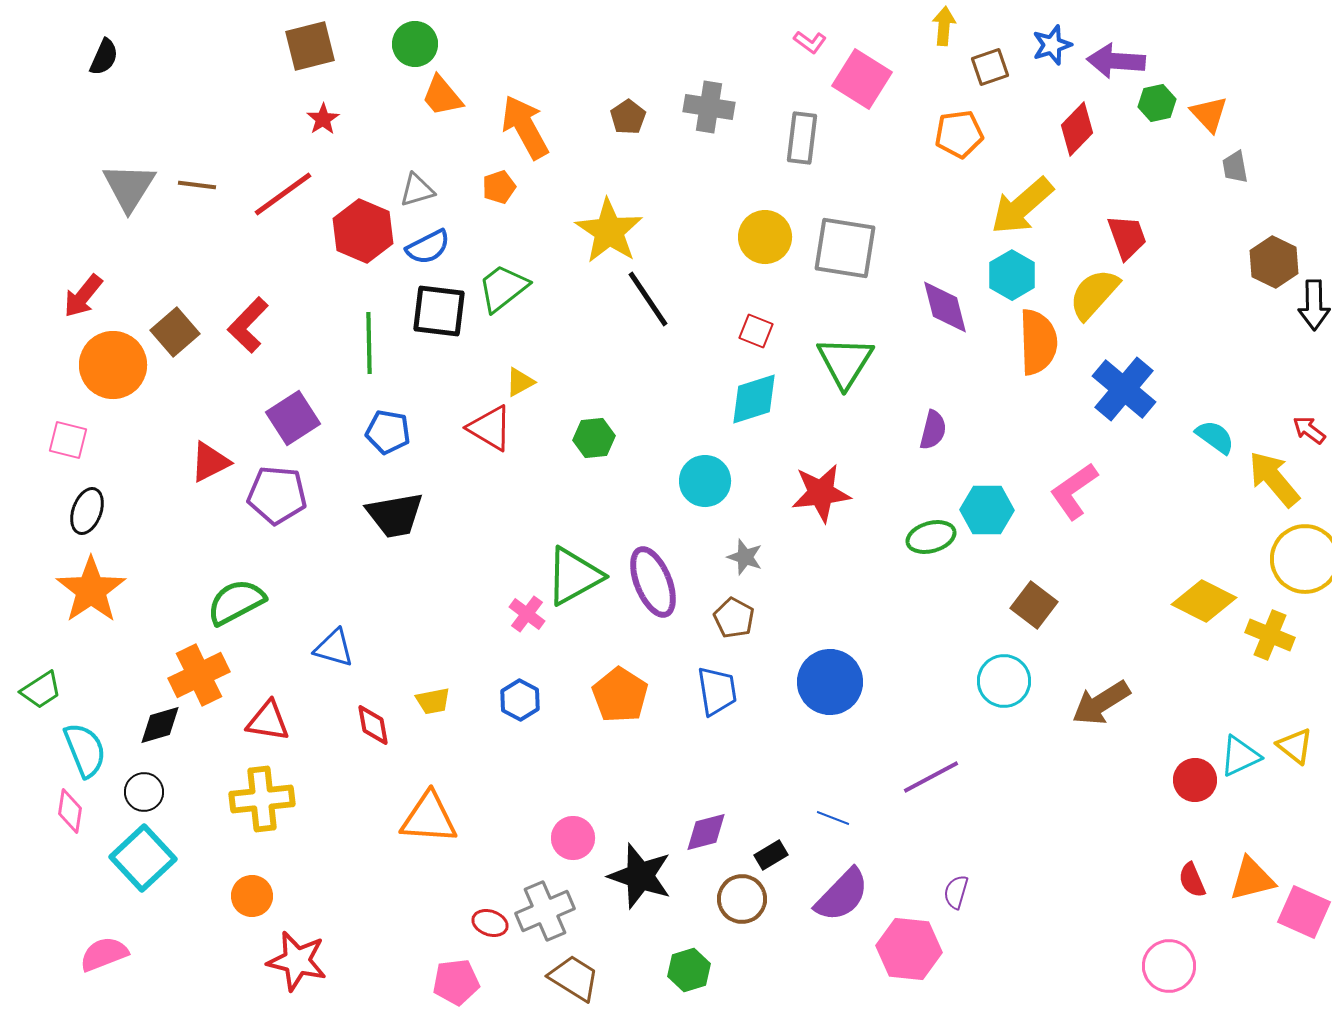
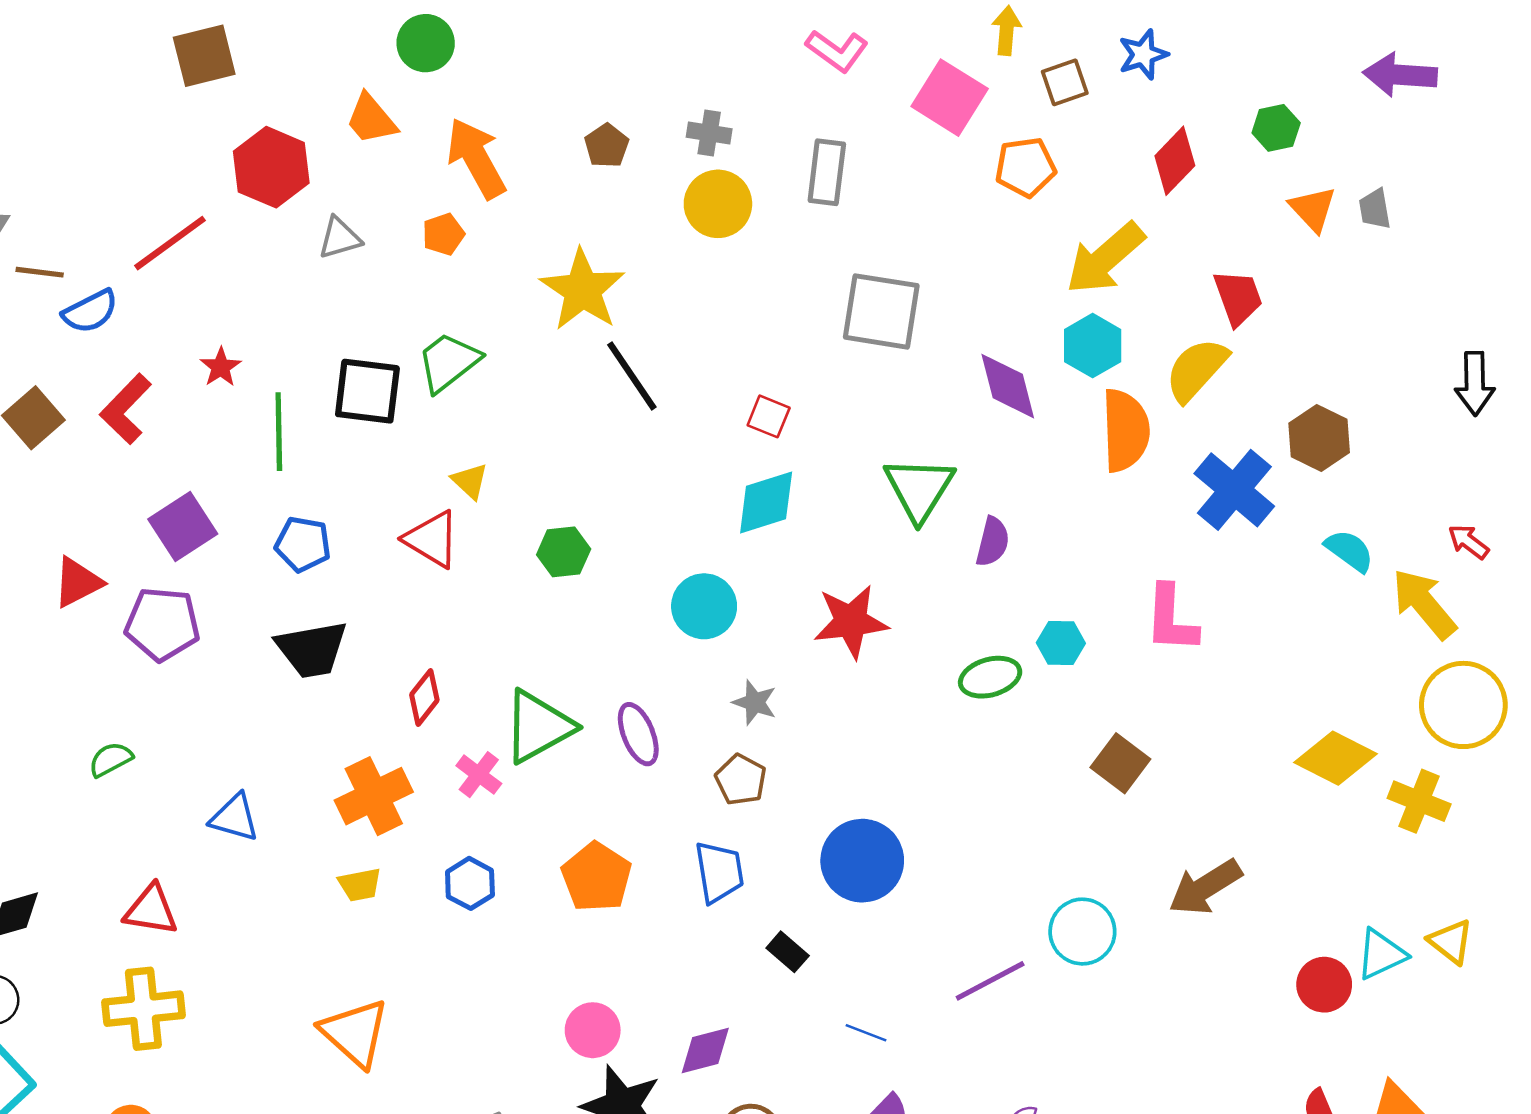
pink L-shape: (810, 42) -> (837, 51), size x1.5
green circle: (415, 44) -> (426, 43), moved
purple arrow: (1116, 61) -> (1400, 75), moved
pink square: (862, 79) -> (950, 98), moved
gray cross: (709, 107) -> (709, 133), size x0.7
orange triangle: (1209, 114) -> (1313, 209), moved
red star: (323, 119) -> (221, 367), moved
brown line: (197, 185) -> (40, 272), moved
red hexagon: (363, 231) -> (271, 167), moved
yellow circle: (765, 237) -> (718, 204), moved
blue semicircle: (428, 247) -> (90, 311), moved
brown hexagon: (1274, 262) -> (1319, 438), moved
green triangle: (845, 362) -> (919, 489), moved
yellow triangle: (520, 382) -> (470, 481), turned -48
pink L-shape: (1074, 491) -> (1171, 619), turned -52
cyan hexagon: (987, 510) -> (1061, 643), size x0.7
purple ellipse: (653, 582) -> (638, 734), size x0.7
green semicircle: (236, 602) -> (111, 759), size x0.6
orange cross: (199, 675) -> (374, 796), moved
cyan circle: (1004, 681) -> (1082, 932), moved
red diamond: (373, 725) -> (424, 697), moved, turned 48
orange triangle: (429, 818) -> (355, 1033), turned 38
pink circle: (573, 838) -> (593, 1030), moved
black rectangle: (771, 855) -> (788, 952), moved, turned 72

